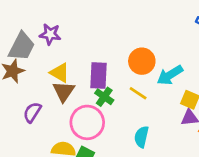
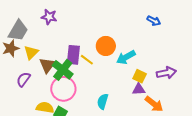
purple star: (50, 34) -> (49, 17), moved
yellow triangle: (60, 73) -> (31, 53), moved, turned 42
yellow line: (138, 93) -> (87, 60), moved
green cross: (104, 97) -> (63, 70), moved, size x1.5

